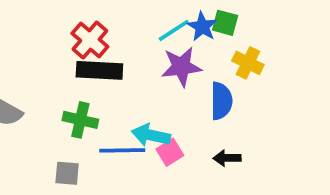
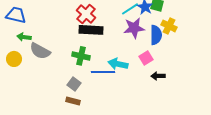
blue semicircle: (221, 101) -> (156, 35), moved
pink square: (170, 152) -> (146, 58), moved
gray square: (67, 173) -> (74, 84), turned 32

